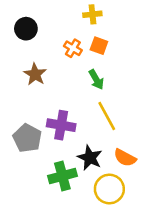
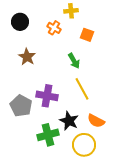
orange square: (99, 46) -> (87, 35), moved
orange cross: (73, 48) -> (54, 28), moved

